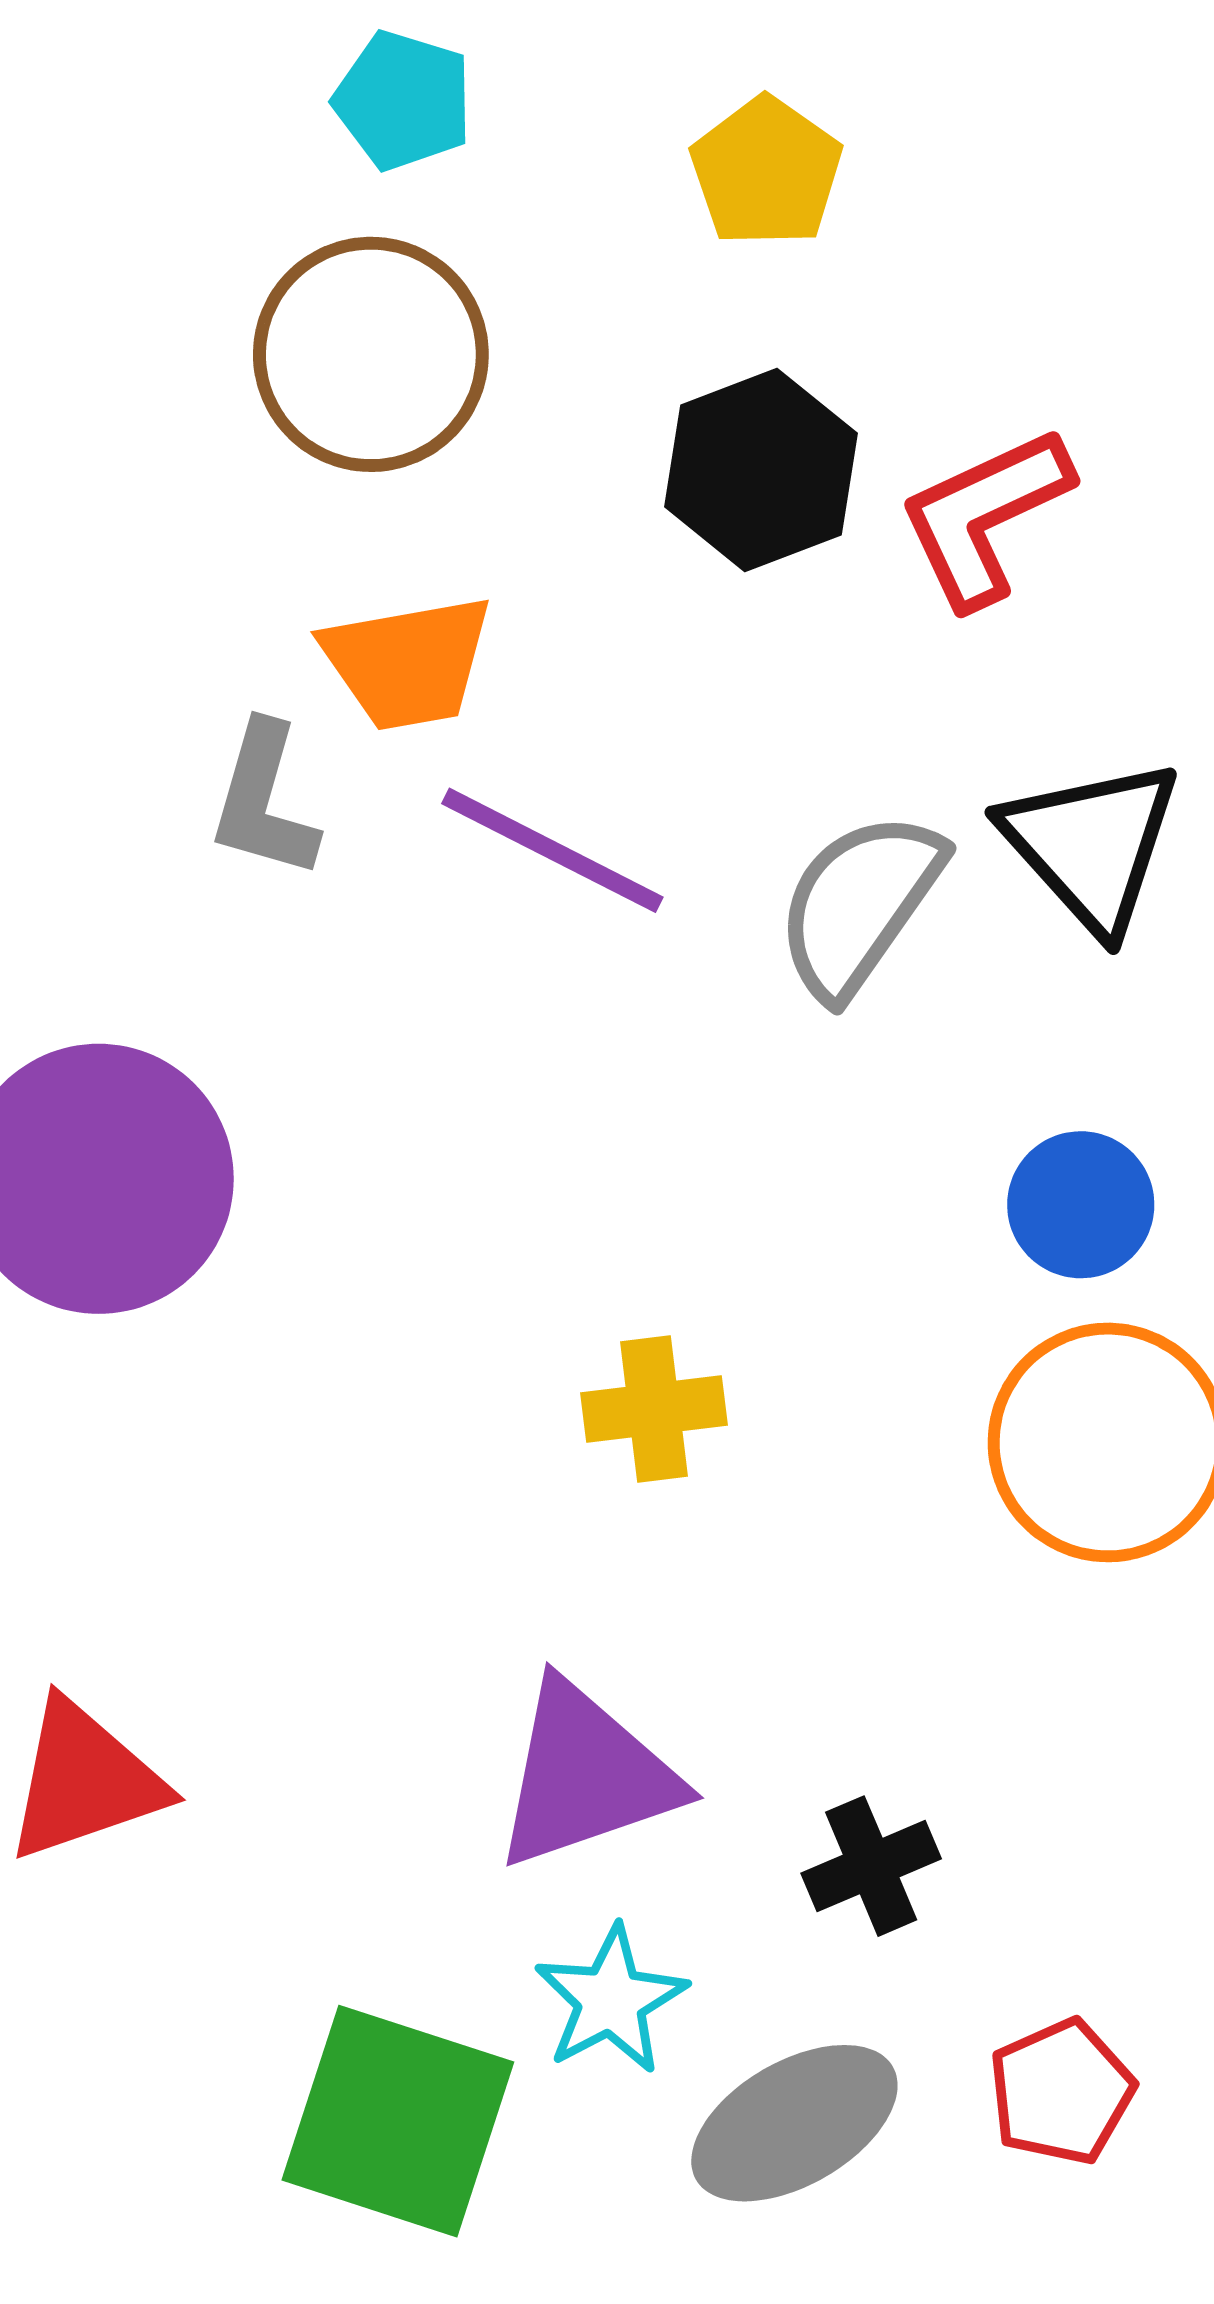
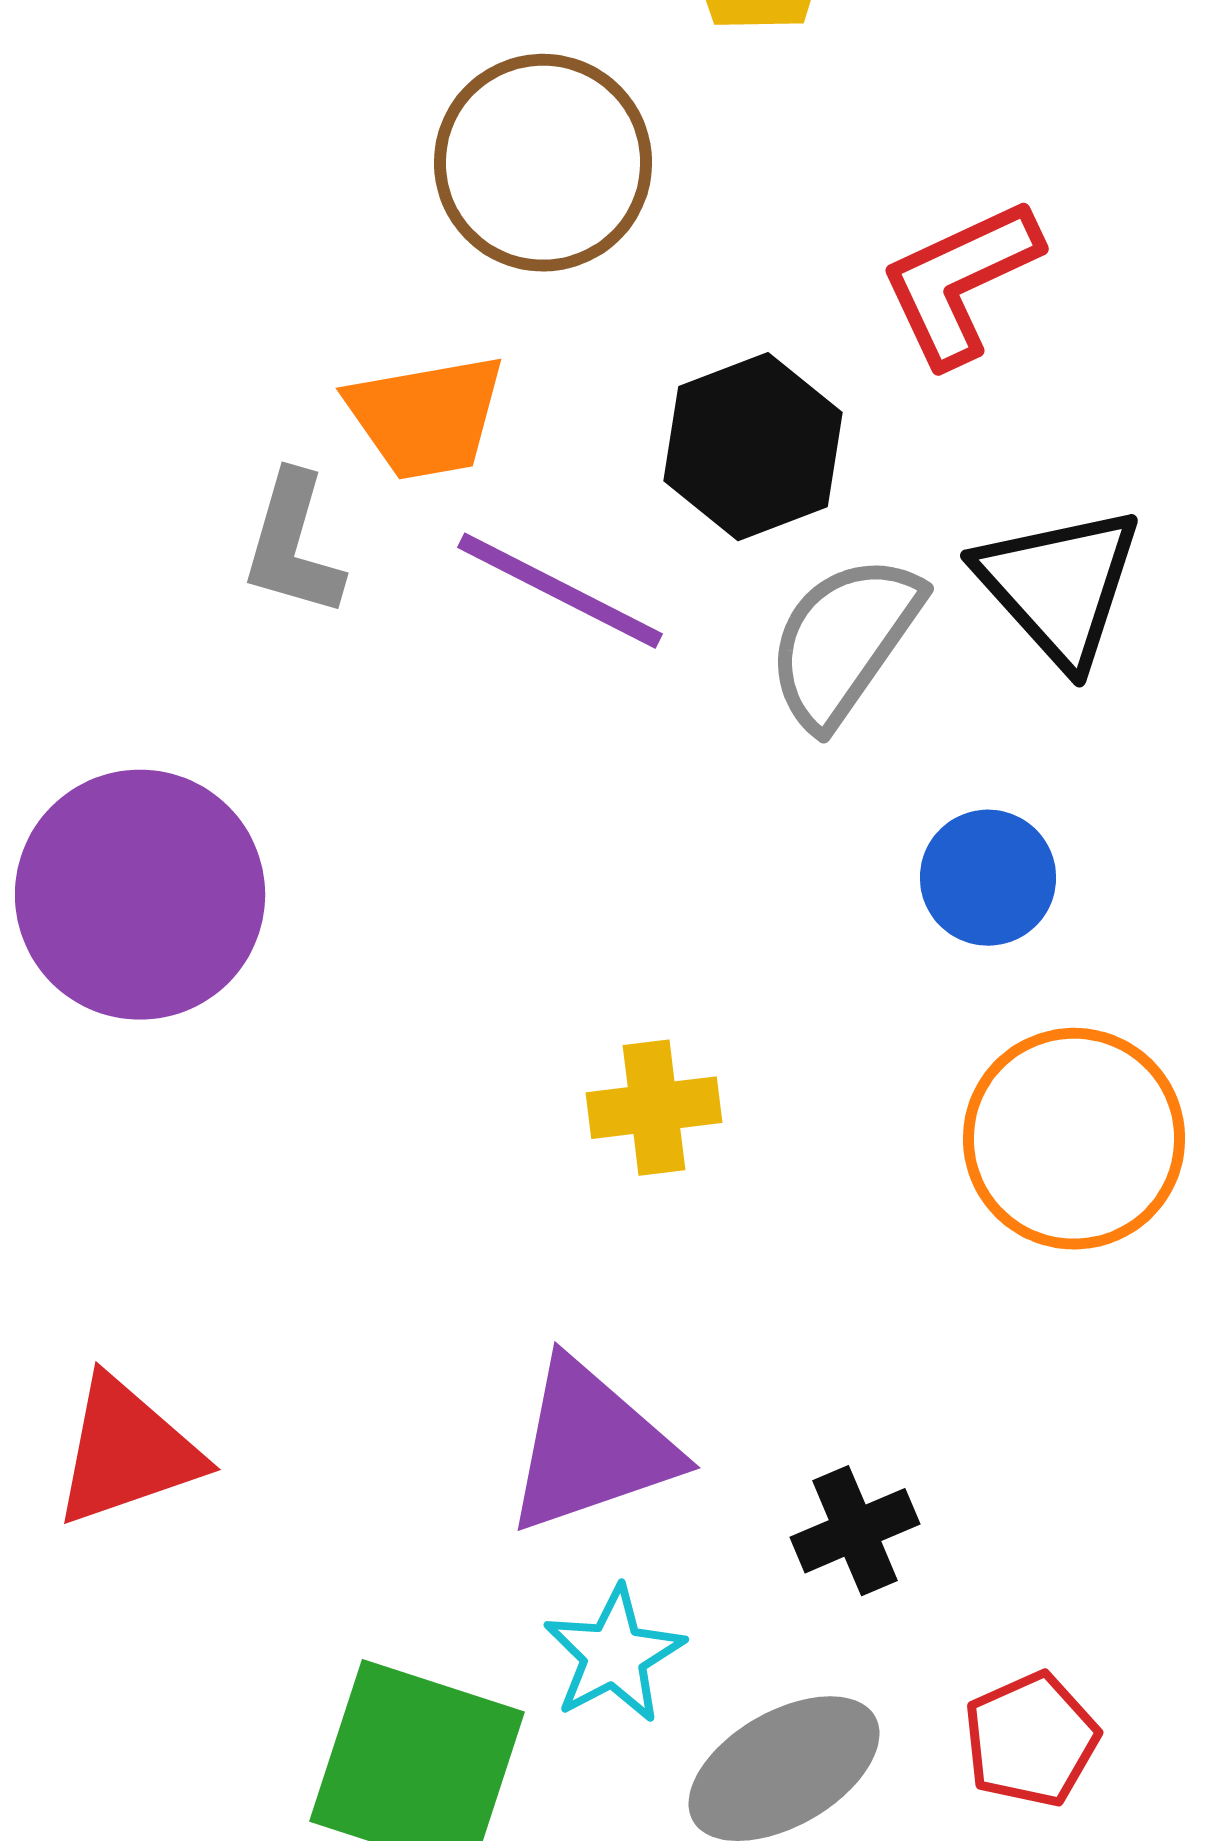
brown circle: (371, 354) -> (543, 163), moved
black hexagon: (761, 470) -> (753, 447), moved
blue circle: (1081, 1205) -> (988, 878), moved

